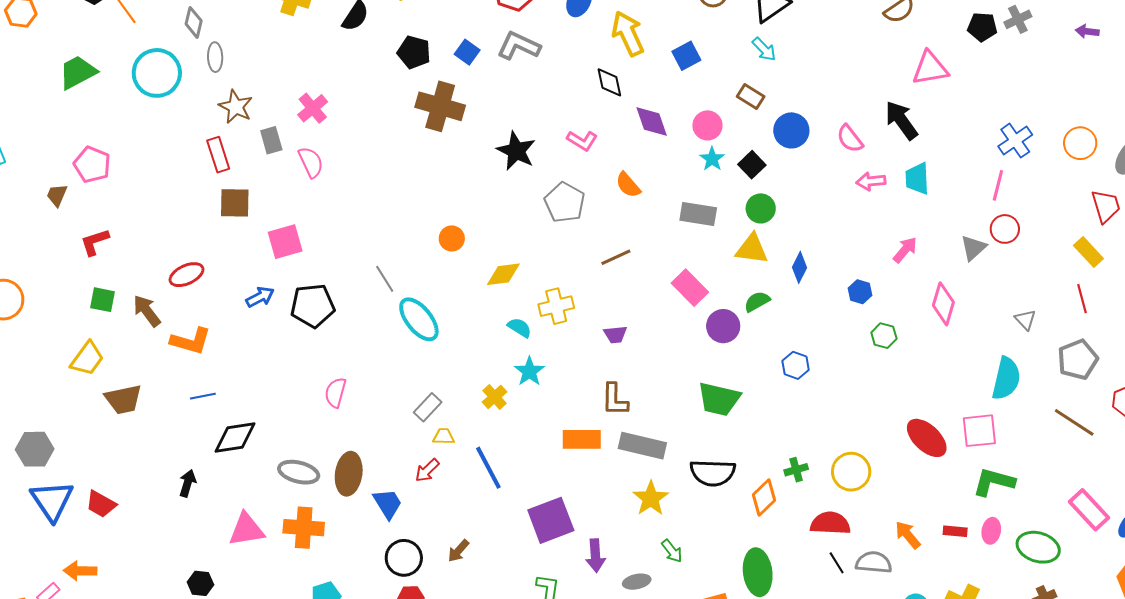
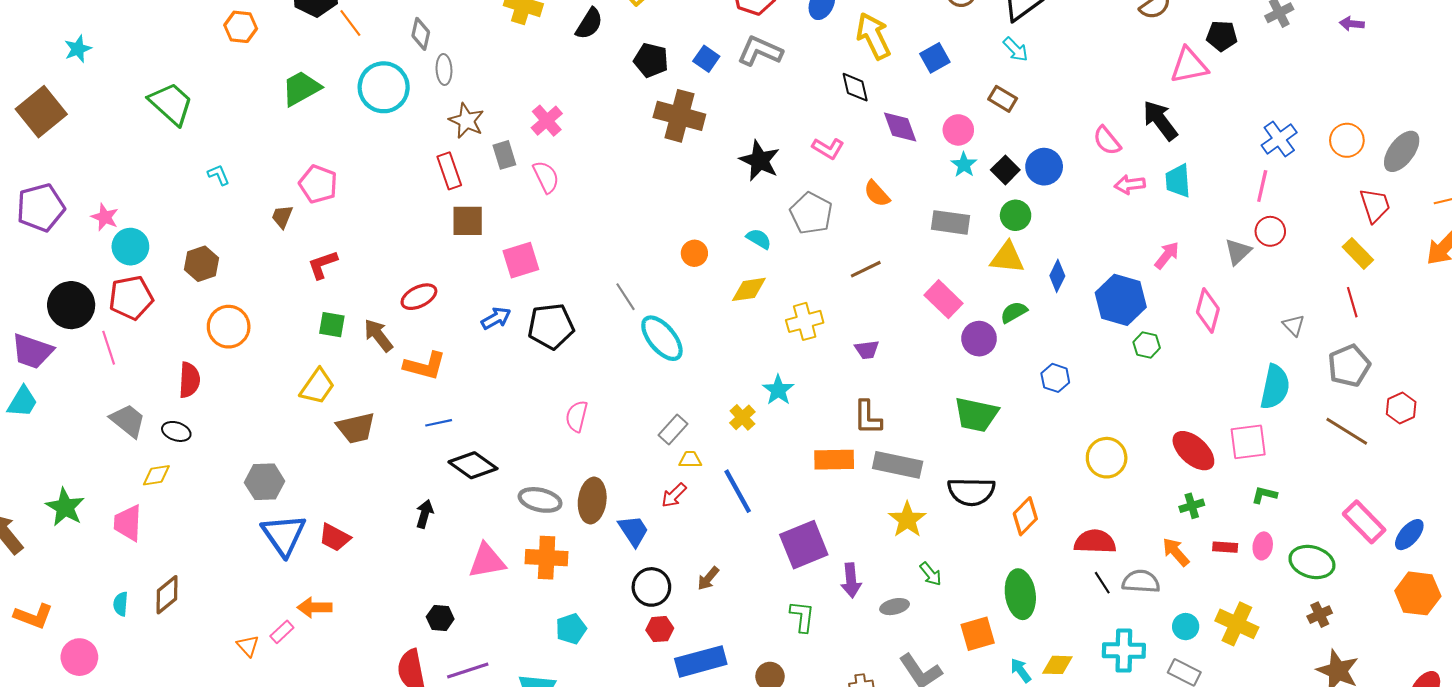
black pentagon: (982, 27) -> (1222, 36), moved
blue circle: (791, 130) -> (1044, 167), moved
blue hexagon: (860, 292) -> (1121, 300), size x2.0
cyan semicircle: (520, 328) -> (759, 239), moved
black diamond: (235, 437) -> (473, 465), turned 45
green cross: (796, 470) -> (1192, 506), moved
yellow circle: (851, 472) -> (1107, 458), moved
green L-shape: (994, 482) -> (1264, 495), size x0.6

